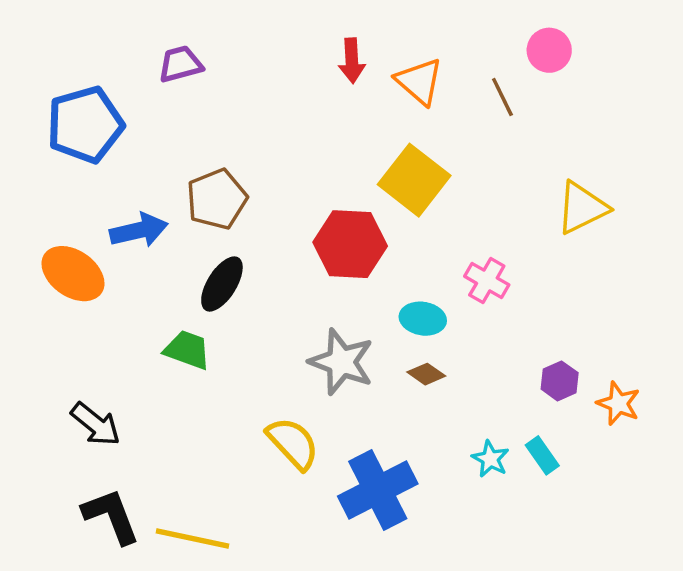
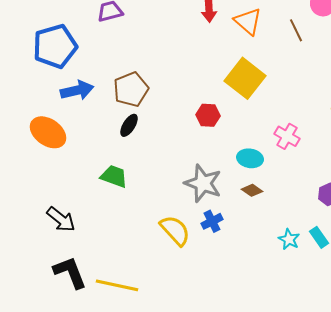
blue arrow: (139, 230) -> (77, 90), moved
red hexagon: (350, 244) -> (208, 115), size x0.6
black ellipse: (222, 284) -> (129, 125), moved, size x0.7
blue cross: (378, 490) -> (212, 221), moved, size x0.5

